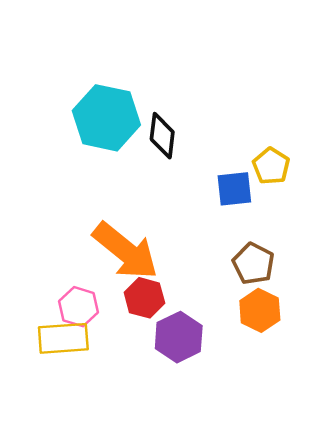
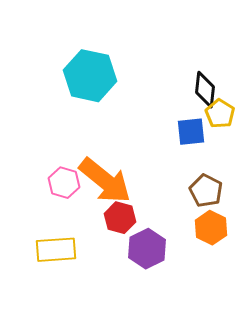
black diamond: (162, 136) -> (205, 90), moved
pink hexagon: (79, 307) -> (64, 183), moved

